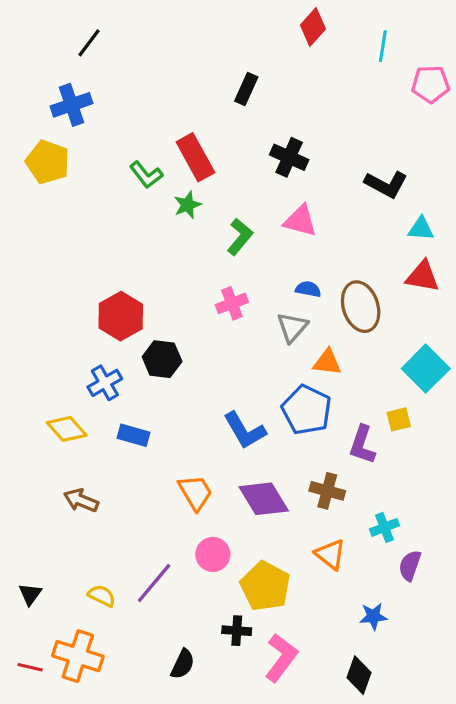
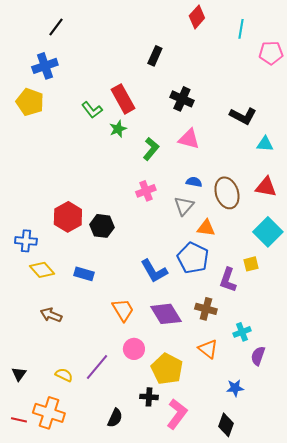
red triangle: (423, 276) -> (266, 187), moved
red hexagon: (121, 316) -> (68, 217), moved
blue cross: (105, 383) -> (26, 241), moved, turned 35

